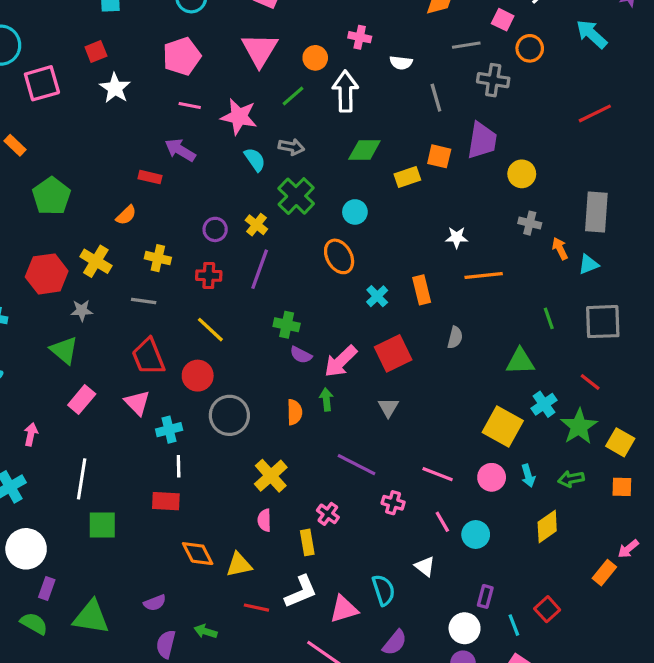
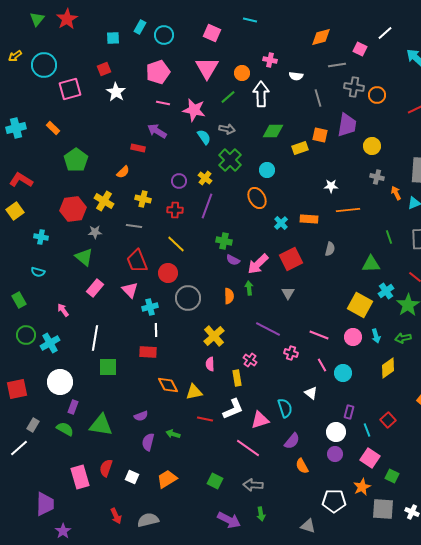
orange circle: (530, 48) -> (377, 95), moved
orange rectangle: (422, 290) -> (309, 219), turned -72
pink arrow: (31, 434) -> (63, 310), turned -48

